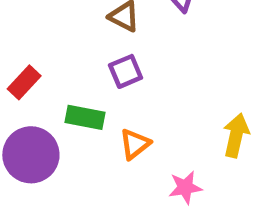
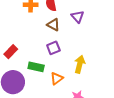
yellow arrow: (236, 135) -> (80, 64), moved

